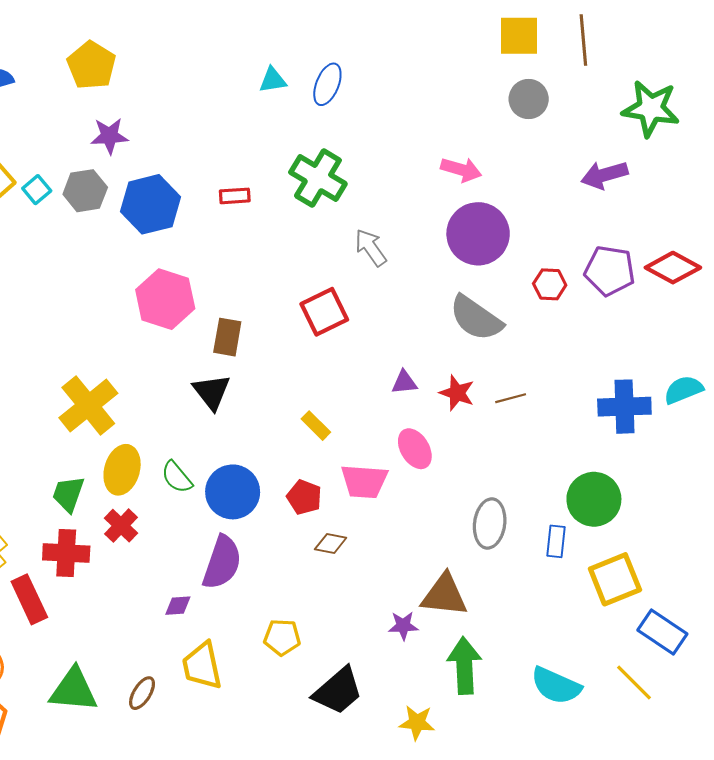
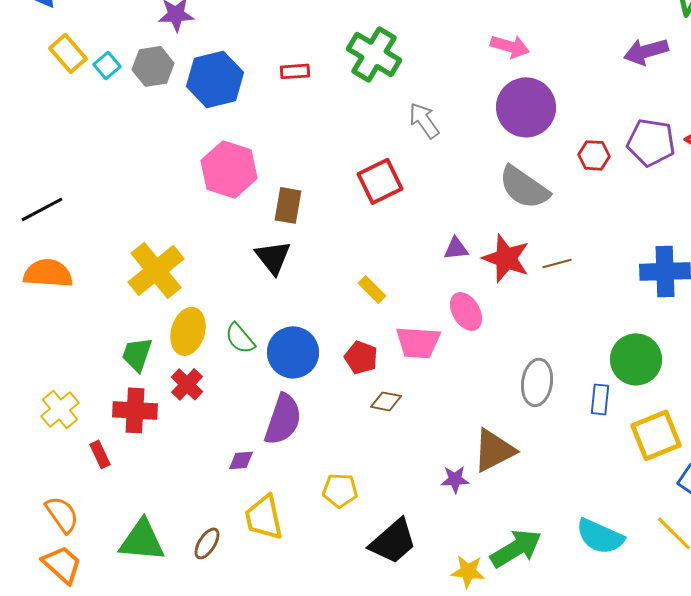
red star: (457, 393) -> (506, 258), size x1.4
brown triangle: (444, 595) -> (494, 450), turned -33
red rectangle: (29, 599) -> (100, 454), size x0.6
green arrow: (464, 666) -> (516, 548), moved, turned 62

